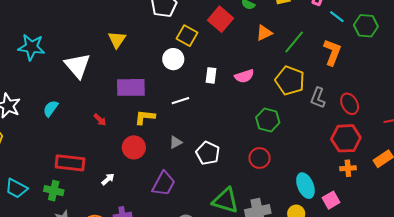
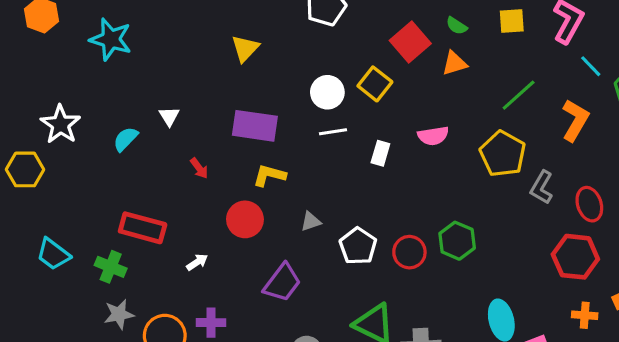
orange triangle: (264, 33) -> (454, 63), moved
yellow square: (187, 36) -> (375, 84), moved
white triangle: (77, 66) -> (169, 116), moved, size x0.5
white rectangle: (211, 75) -> (380, 153), moved
white line: (180, 101) -> (333, 132), moved
green hexagon: (268, 120) -> (457, 241), moved
red circle: (260, 158) -> (409, 252), moved
orange cross: (348, 168) -> (585, 315), moved

